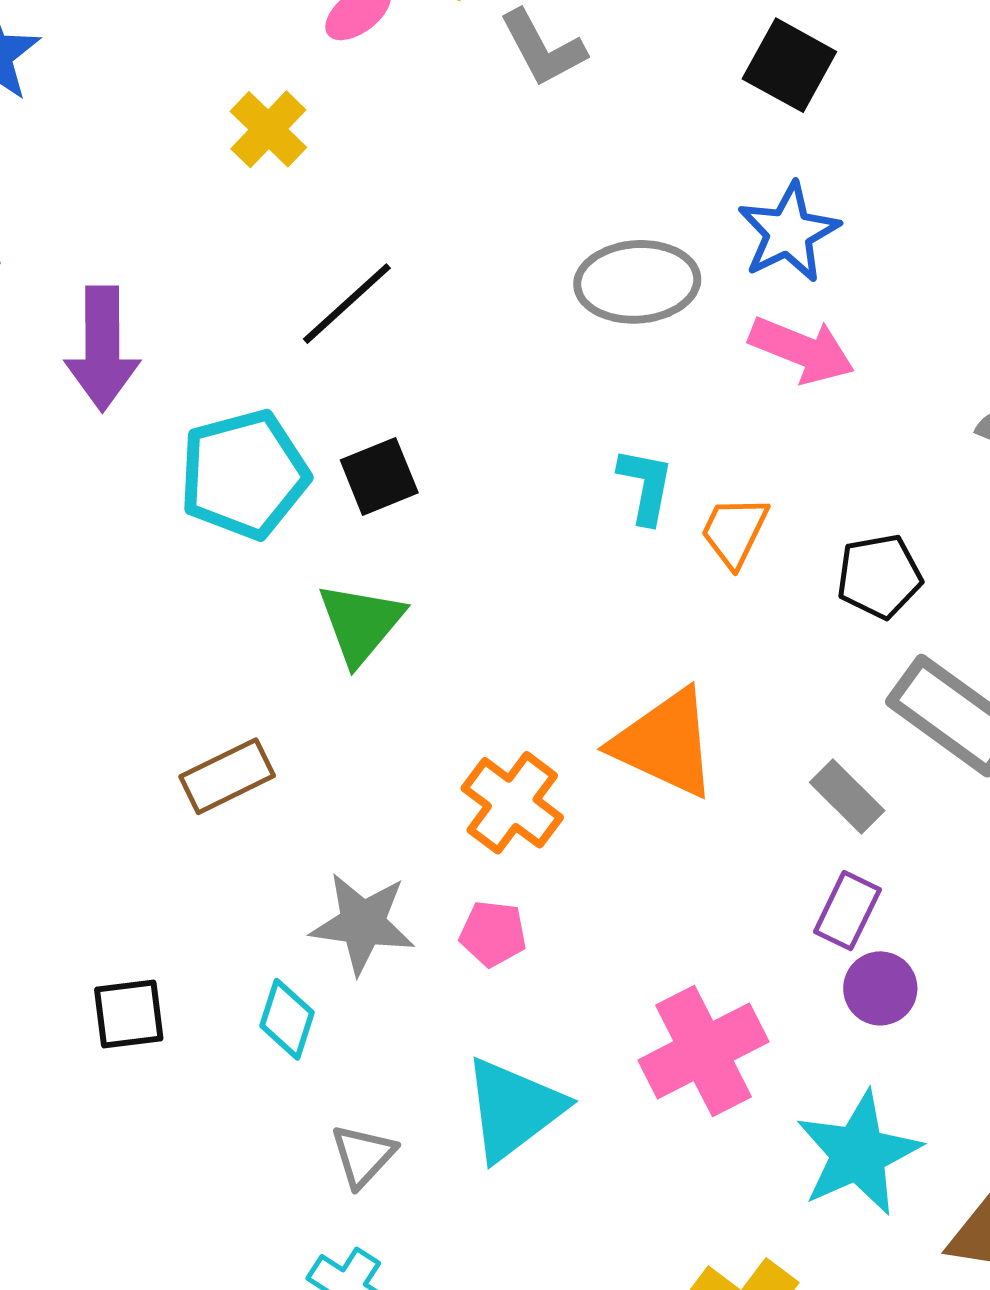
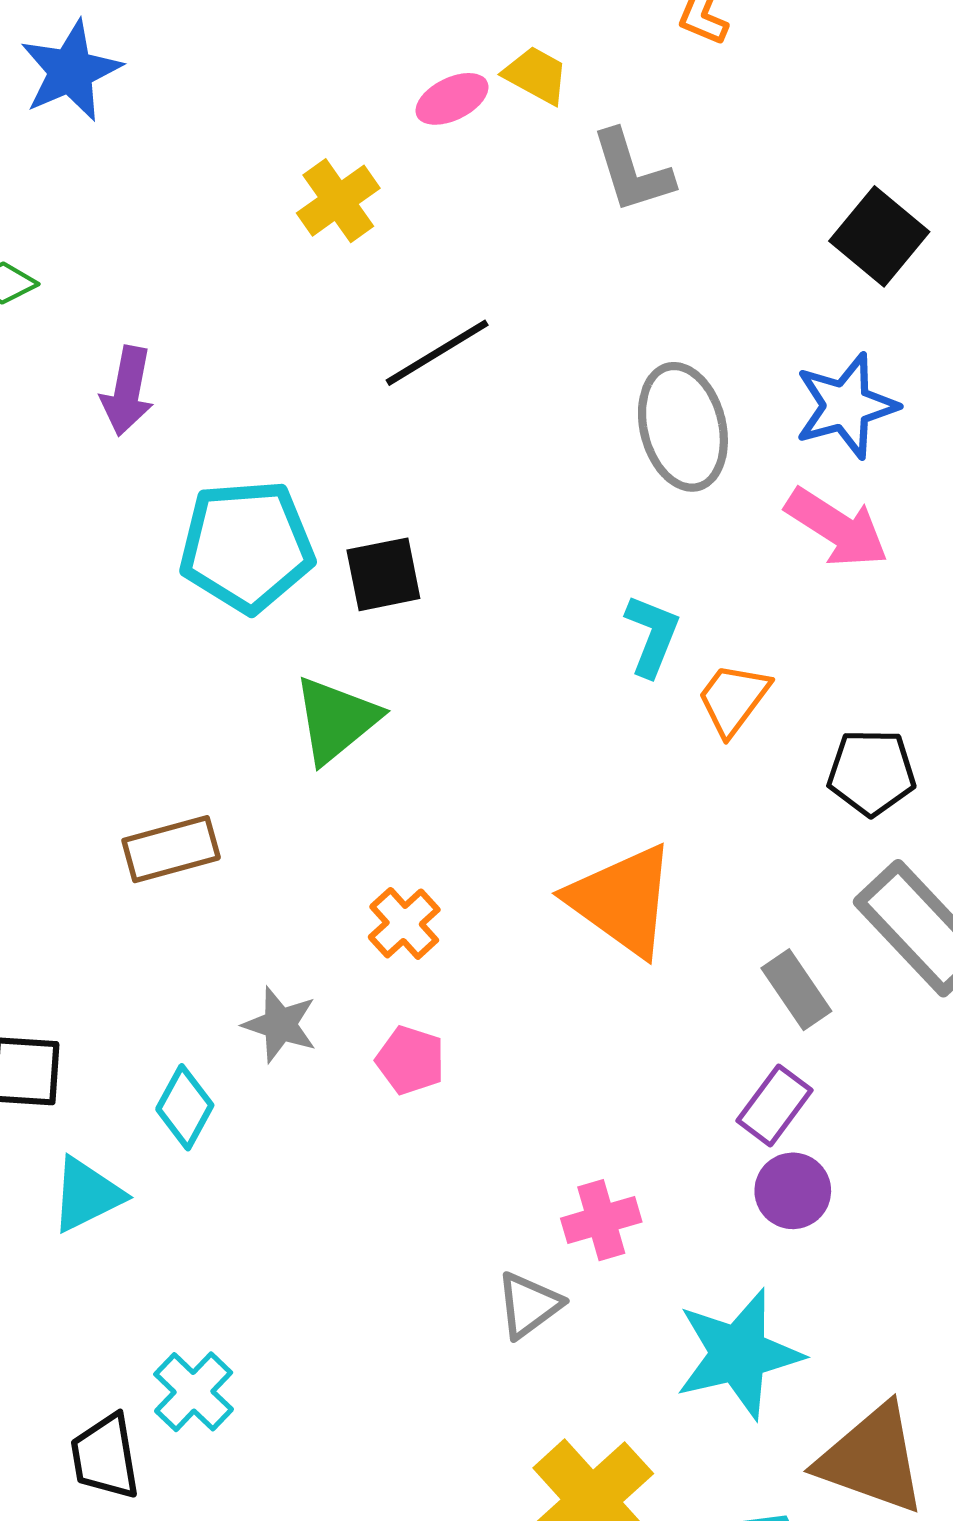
gray ellipse: (637, 282) -> (683, 427), turned 69
black line: (347, 304) -> (437, 353), moved
purple arrow: (102, 349) -> (127, 391), size x0.7
orange cross: (512, 803) -> (404, 923), moved, size x0.7
gray star: (363, 923) -> (280, 1025), size x0.7
pink cross: (703, 1051) -> (601, 1220), size x0.6
cyan triangle: (513, 1109) -> (87, 1195), moved, size x0.7
gray triangle: (363, 1156) -> (529, 1305), moved

